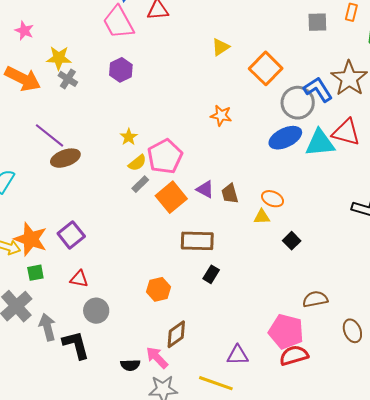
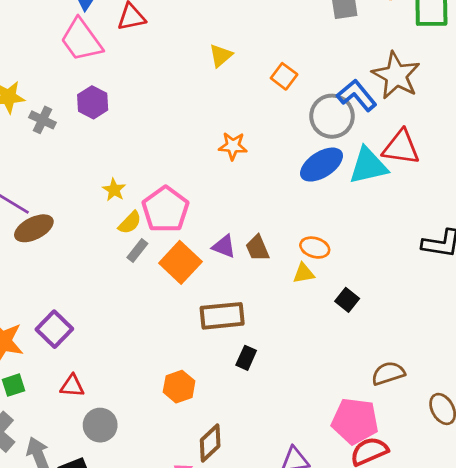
orange square: (266, 68) -> (284, 76), size x0.6
gray cross: (68, 79) -> (43, 120), moved

